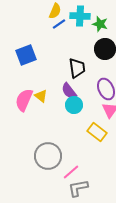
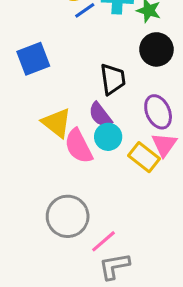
yellow triangle: (41, 96) -> (57, 123), size x1.5
pink semicircle: (24, 100) -> (78, 146), moved, turned -50
yellow rectangle: (97, 132) -> (144, 157), moved

